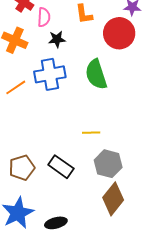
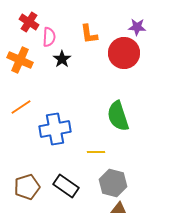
black star: (57, 39) -> (62, 59), turned -30
blue cross: (50, 74) -> (55, 129), moved
green semicircle: (96, 74) -> (118, 116), moved

